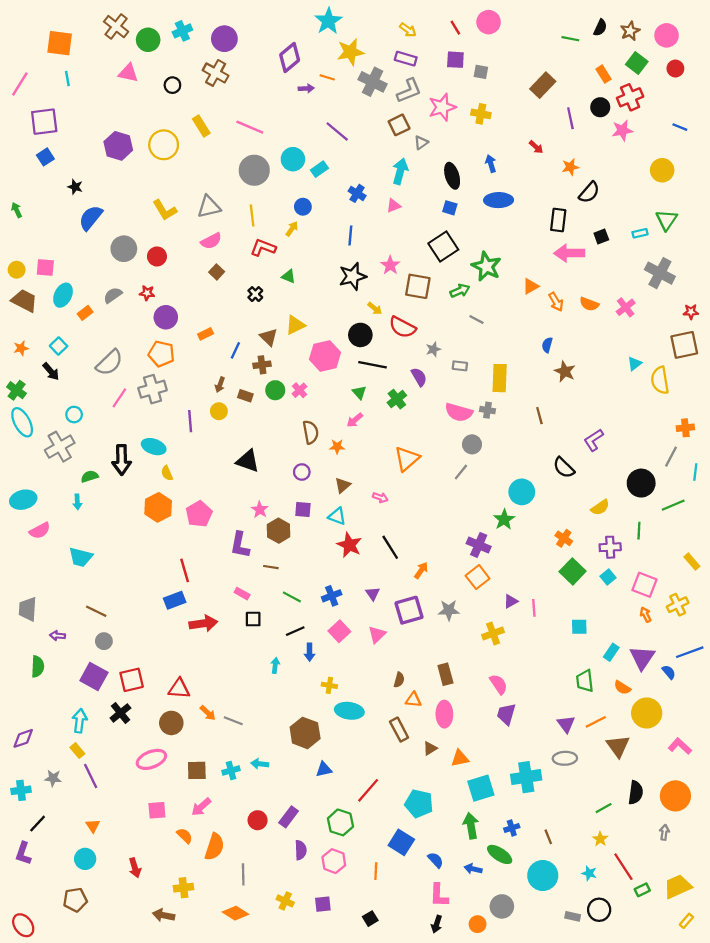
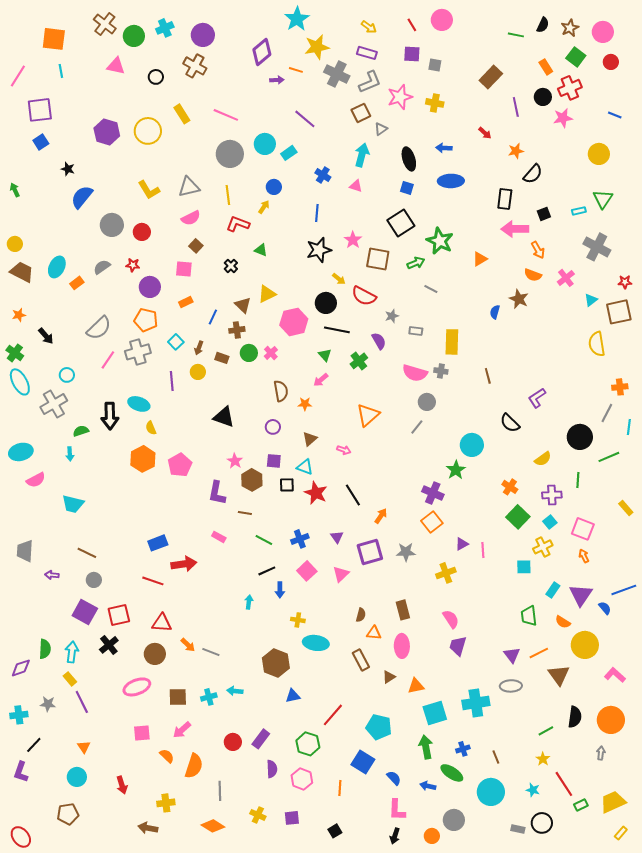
blue arrow: (491, 164) -> (444, 148), turned -70
pink triangle: (394, 206) -> (356, 186), turned 40
pink square: (45, 268) -> (184, 269), moved
orange arrow: (556, 302) -> (538, 250), moved
cyan square: (59, 346) -> (176, 342), moved
cyan triangle: (635, 364) -> (591, 300), moved
brown star: (565, 371) -> (519, 299), moved
red line: (185, 570) -> (153, 581), moved, turned -55
yellow cross: (678, 605) -> (543, 547), moved
black square: (253, 619) -> (287, 485), moved
green semicircle: (38, 667) -> (45, 649), moved

